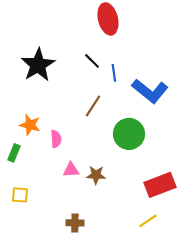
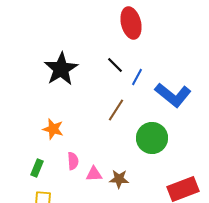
blue line: (114, 73) -> (137, 77), turned 36
pink semicircle: (56, 139) -> (73, 161), moved
green rectangle: (14, 153) -> (37, 168), moved

